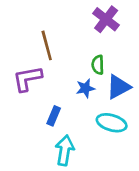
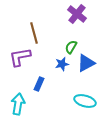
green semicircle: (98, 65) -> (71, 47), turned 32
cyan ellipse: (112, 123) -> (85, 101), moved
cyan arrow: (65, 150) -> (18, 104), moved

